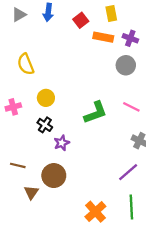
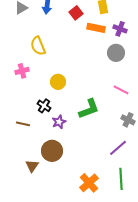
yellow semicircle: (26, 64) -> (38, 46), moved
yellow circle: (46, 98) -> (58, 82), moved
pink cross: (13, 107) -> (22, 71), moved
green L-shape: (95, 113) -> (89, 109), moved
brown line: (18, 165) -> (23, 124), moved

